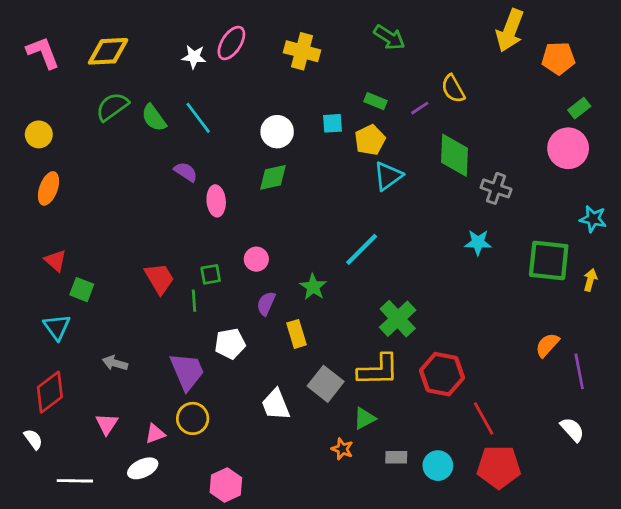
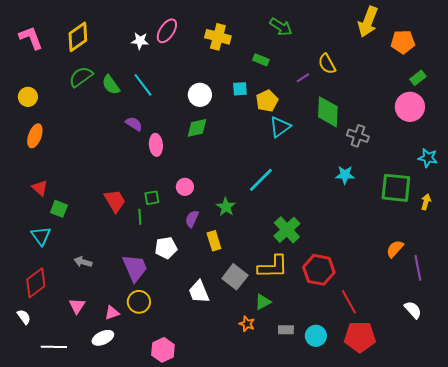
yellow diamond: (108, 51) -> (78, 37), turned -32
green rectangle: (375, 101) -> (261, 60), moved

